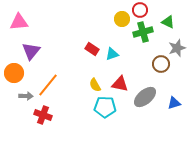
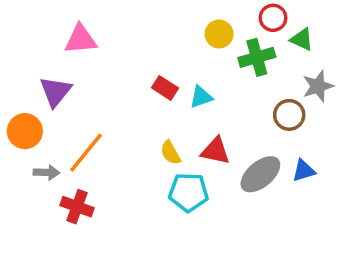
red circle: (140, 10) -> (273, 18), moved
pink triangle: (19, 22) -> (81, 39), moved
blue triangle: (174, 103) -> (304, 171), moved

